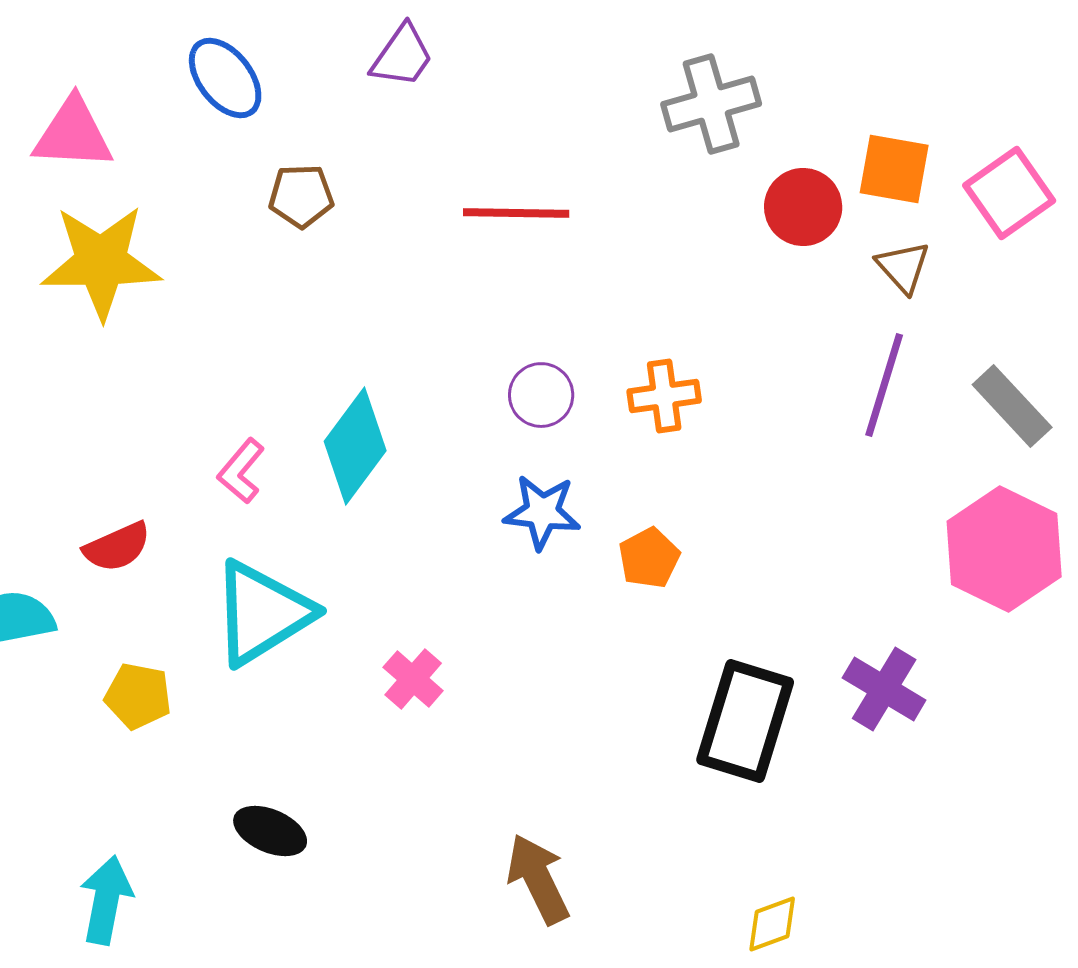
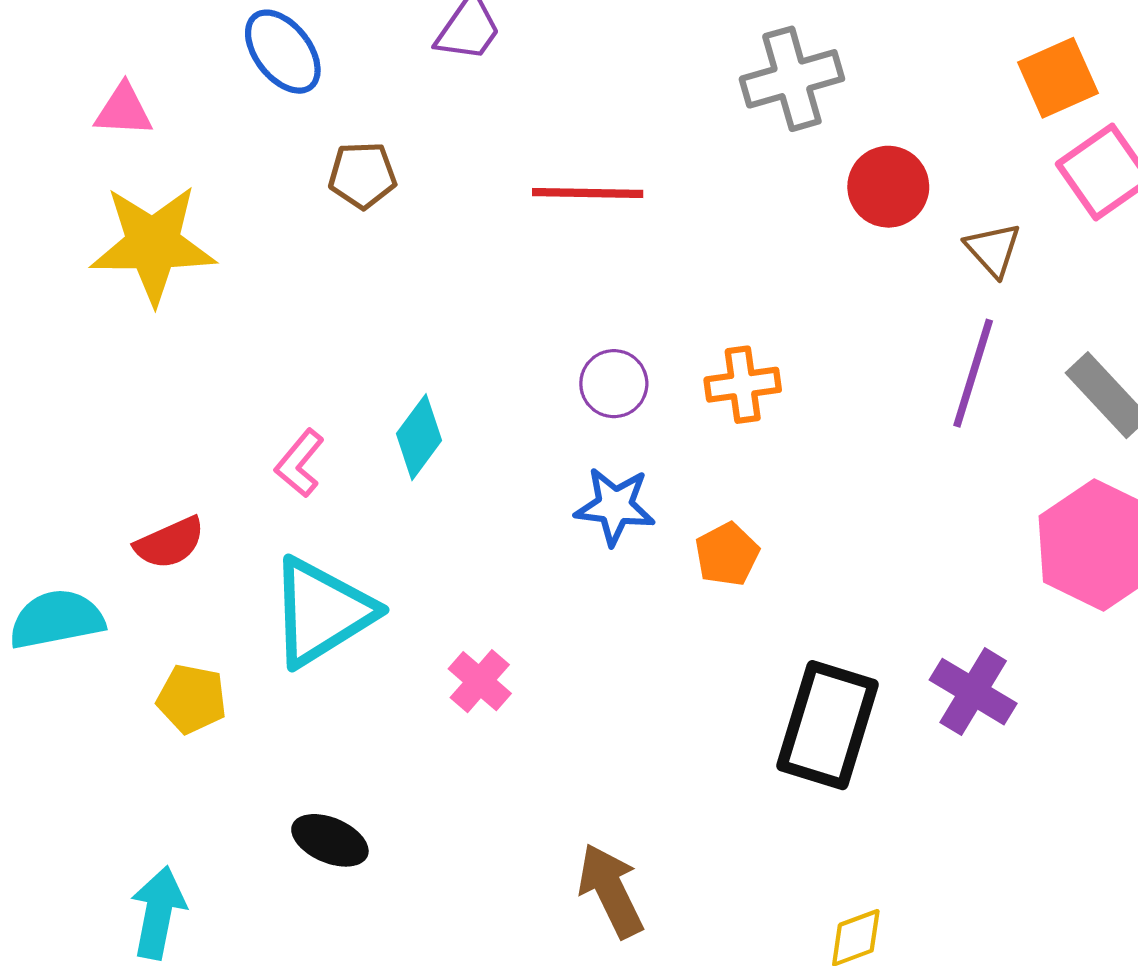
pink triangle: (73, 134) -> (124, 110), size x0.7
orange square: (894, 169) -> (1058, 78), moved, turned -34
cyan diamond: (355, 446) -> (419, 437), size x0.7

